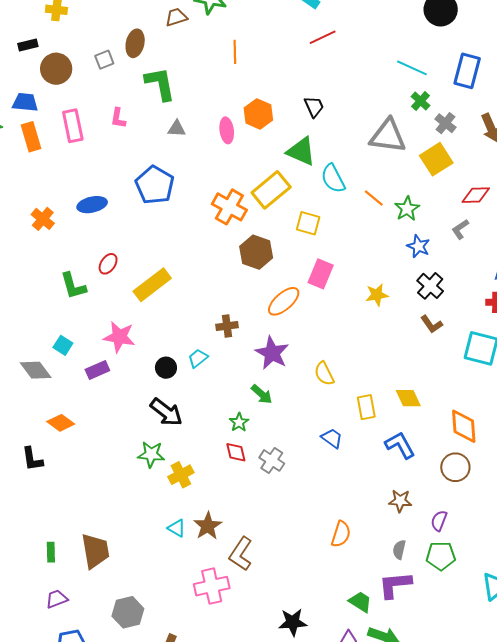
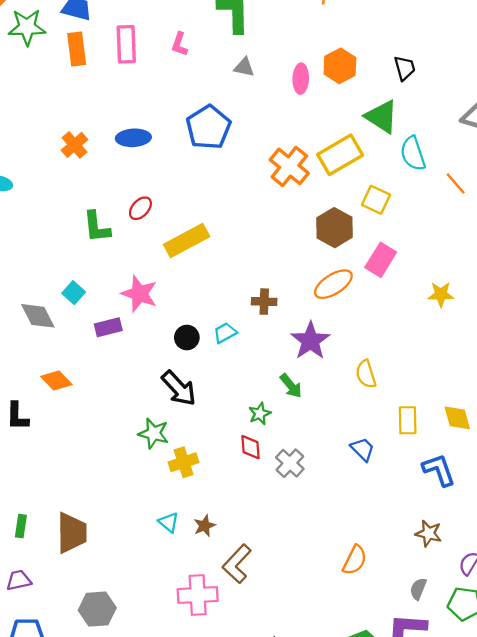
brown hexagon: (256, 252) -> (334, 228), moved
brown star: (208, 526) -> (204, 526), size x0.7

